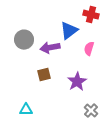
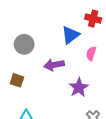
purple arrow: (50, 48) -> (54, 65), moved
brown square: (44, 75) -> (17, 80), moved, turned 32

